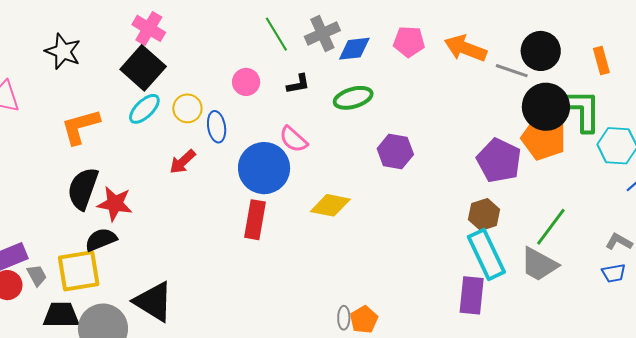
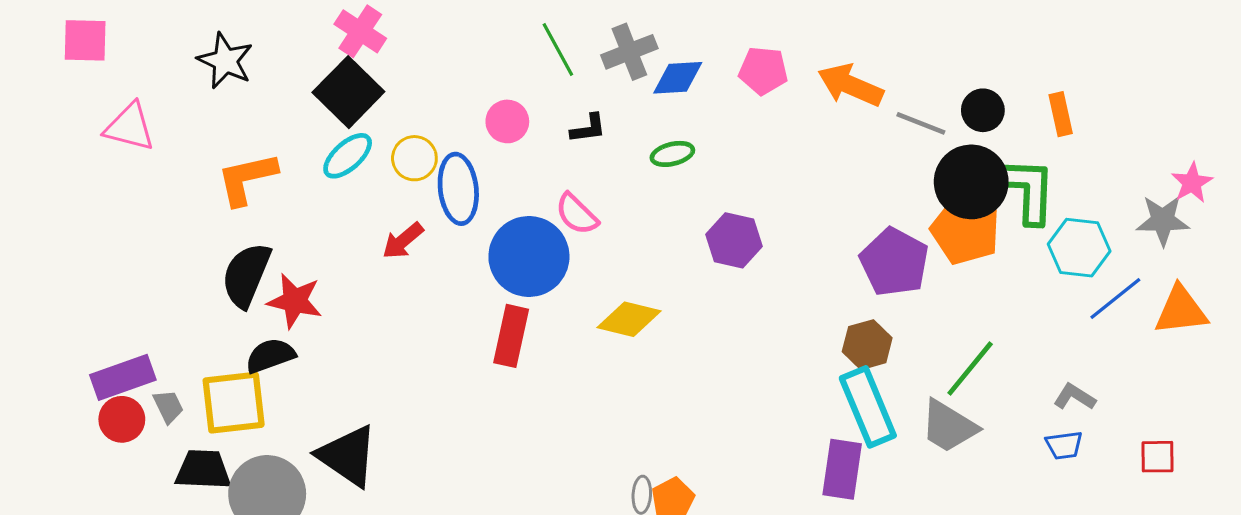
black circle: (541, 51) -> (983, 110), moved, size x0.7
green ellipse: (353, 98) -> (672, 154), size x0.7
blue ellipse: (217, 127) -> (458, 189), size x1.4

